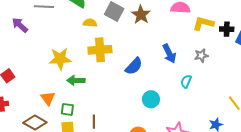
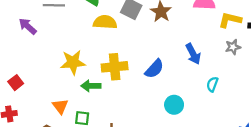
yellow semicircle: (90, 23) -> (105, 22), size x1.5
yellow cross: (100, 50) -> (115, 67), moved
gray star: (201, 56) -> (233, 47), moved

